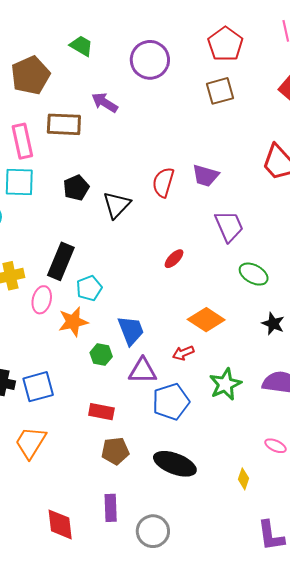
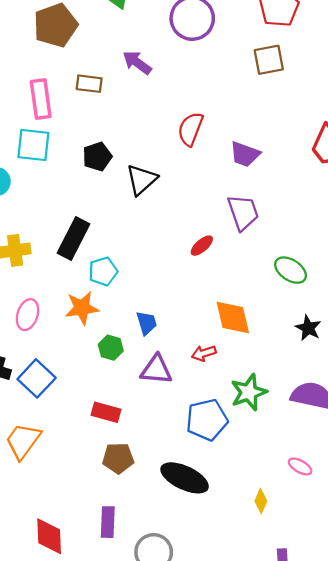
brown rectangle: (64, 124) -> (89, 84), size x0.7
red semicircle: (163, 182) -> (190, 129), moved
purple trapezoid: (229, 226) -> (243, 212), moved
pink ellipse: (42, 300) -> (28, 315), moved
orange diamond: (206, 320) -> (233, 317), turned 39
blue trapezoid: (131, 330) -> (147, 323), size x0.7
blue square: (38, 387) -> (37, 378), turned -36
blue pentagon: (171, 402) -> (207, 420), moved

